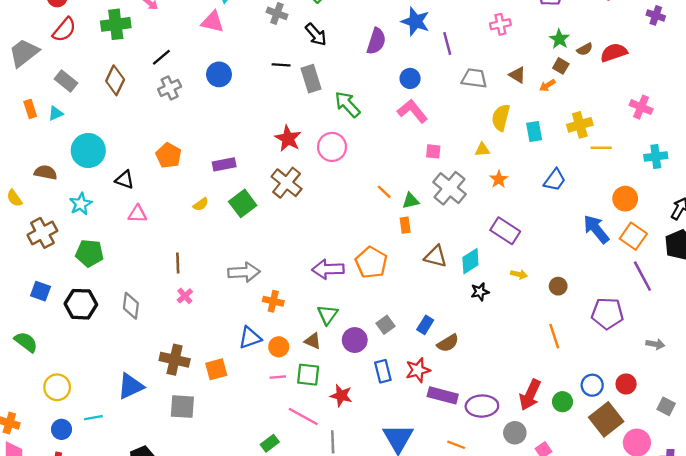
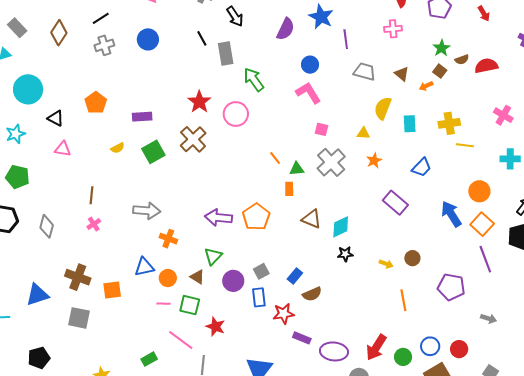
black line: (281, 65) -> (202, 38), turned 49
purple rectangle: (505, 231) -> (395, 203), moved
yellow arrow: (519, 274) -> (386, 264), moved
blue rectangle: (383, 371) -> (259, 297), moved
purple rectangle: (443, 395) -> (302, 338), size x0.7

